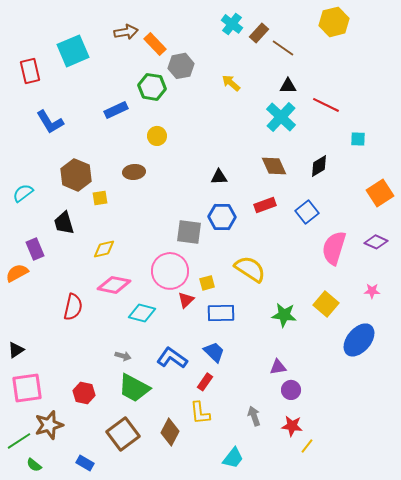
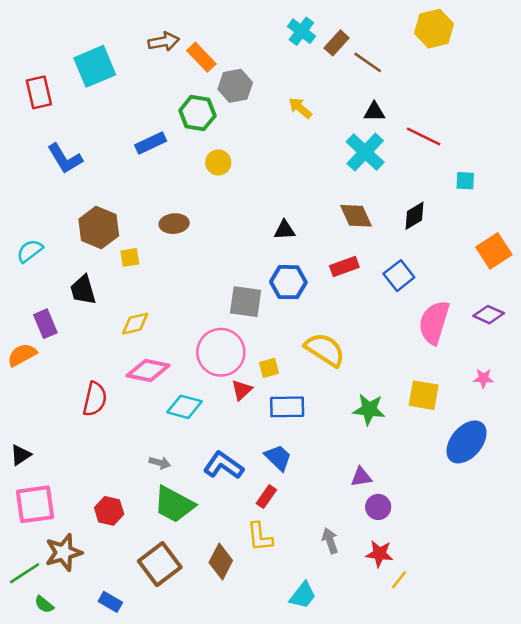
yellow circle: (157, 136) -> (218, 162), moved
yellow square: (326, 304) -> (424, 395), turned -30

